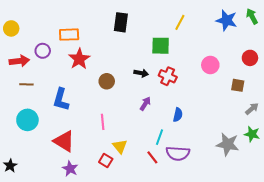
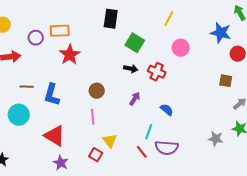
blue star: (227, 20) -> (221, 33), moved
green square: (161, 46) -> (135, 43), moved, turned 30
purple circle: (43, 51) -> (36, 38), moved
pink circle: (210, 65) -> (181, 48), moved
brown circle: (107, 81) -> (97, 91), moved
brown line: (26, 84) -> (27, 87), moved
blue semicircle: (178, 115) -> (167, 110), turned -64
gray star: (228, 144) -> (216, 139), size x0.7

